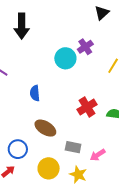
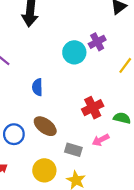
blue circle: (18, 149) -> (14, 134), moved
pink arrow: (98, 155) -> (101, 140), moved

